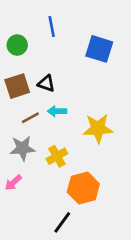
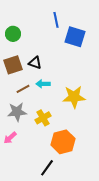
blue line: (52, 26) -> (56, 20), moved

